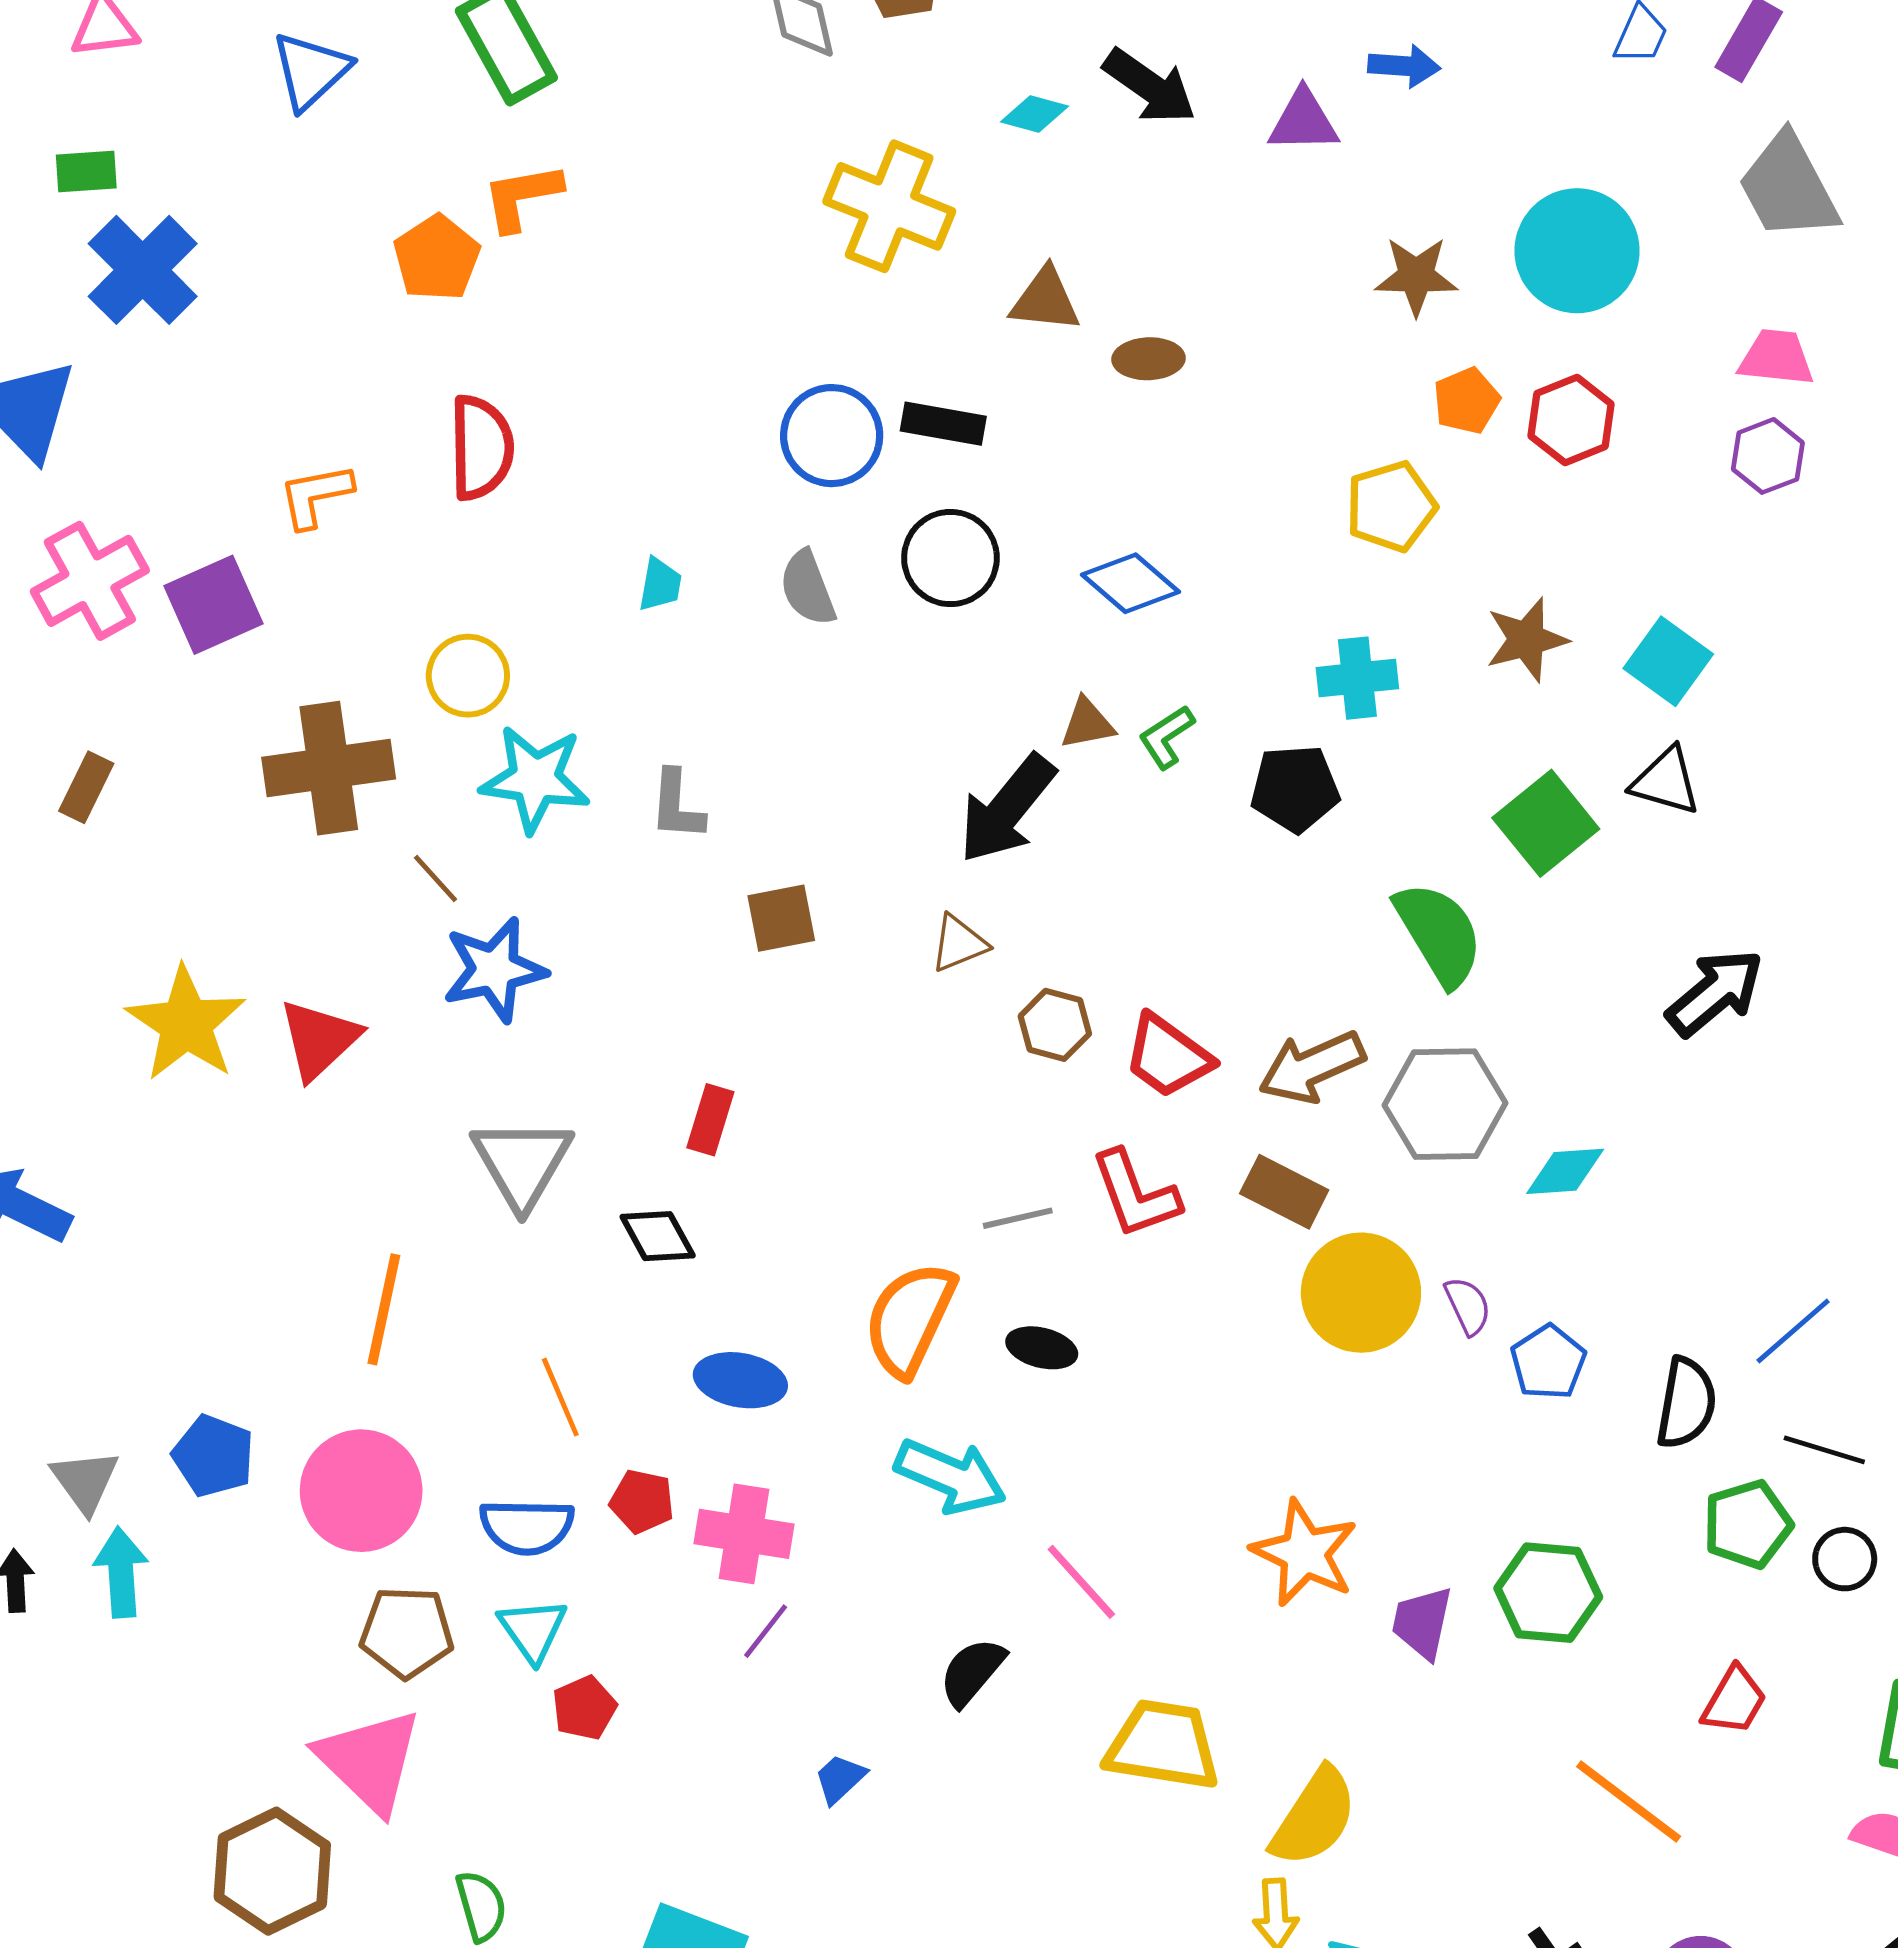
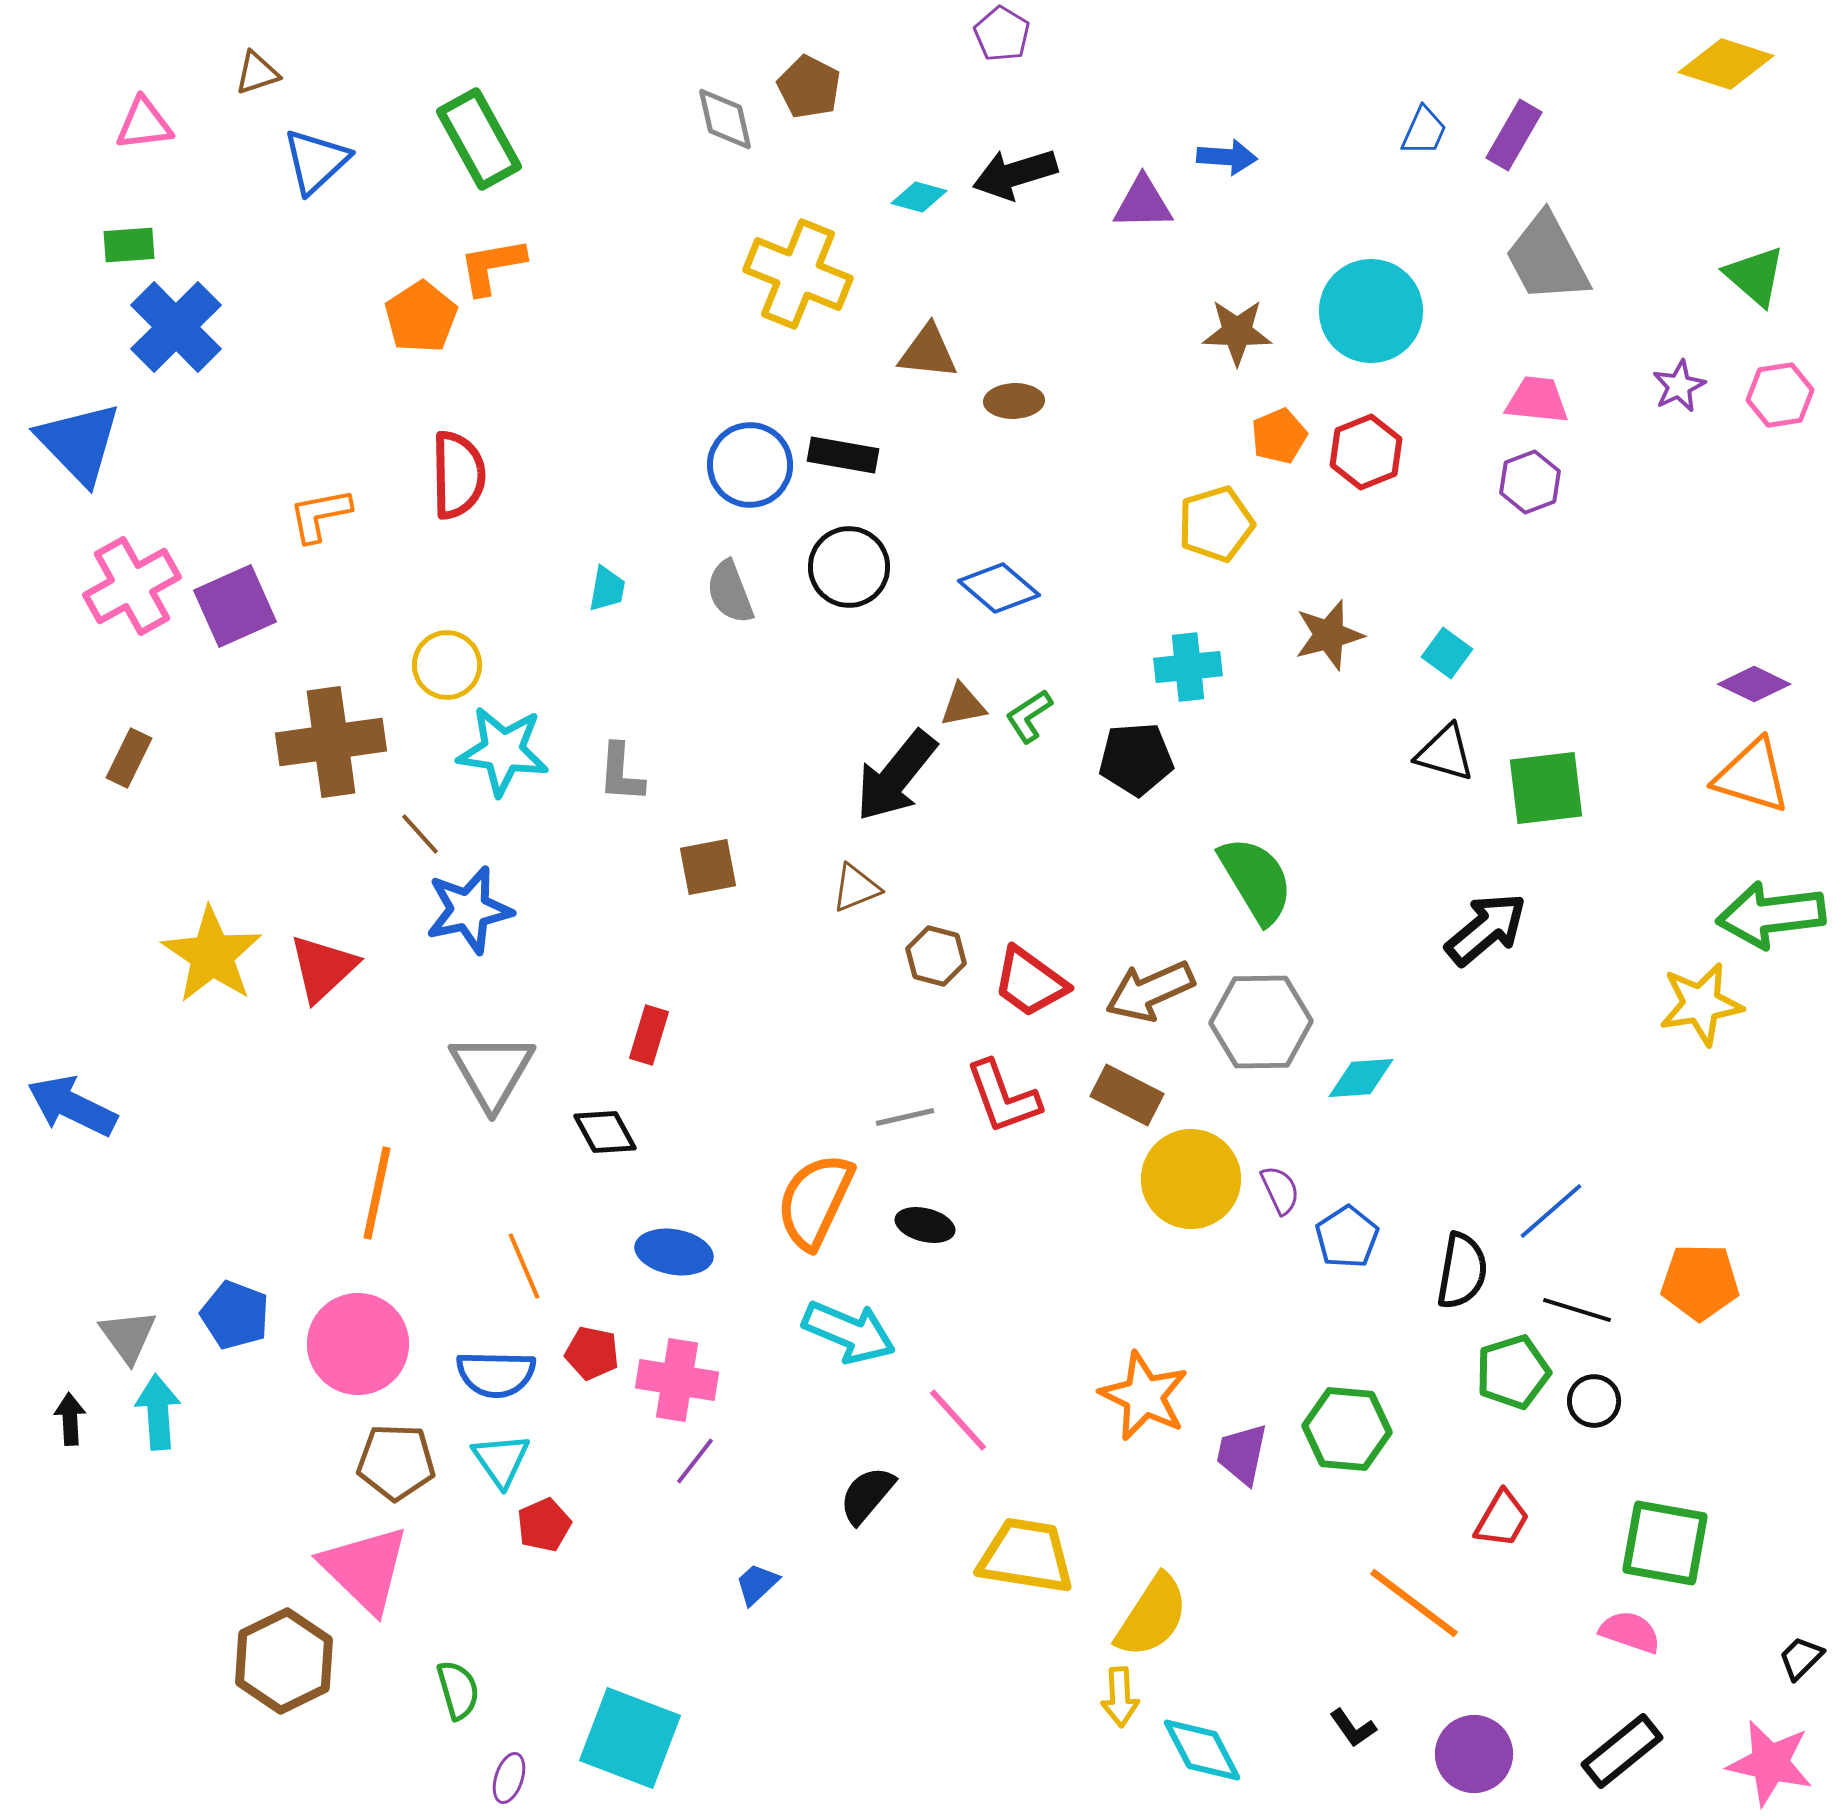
black arrow: (1150, 86) -> (1015, 174), turned 128
cyan square: (1668, 661) -> (1447, 653), size x0.7
green square: (1546, 823) -> (1546, 788), moved, turned 32

